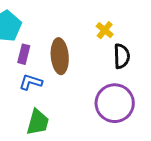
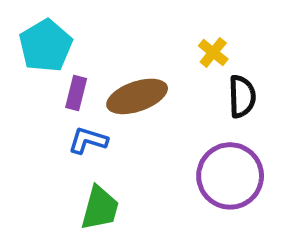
brown ellipse: (60, 56) -> (137, 96), turned 76

